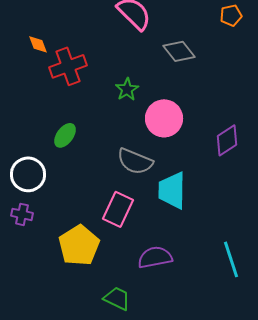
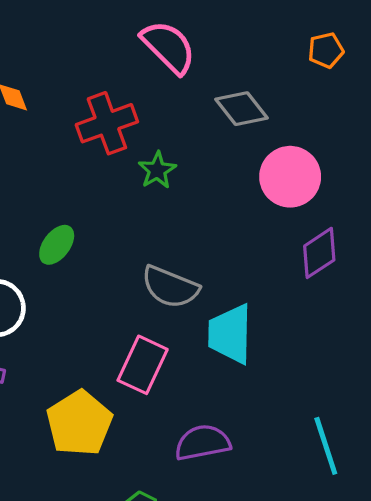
red cross: (68, 66) -> (107, 123), moved
pink circle: (164, 118) -> (290, 177), moved

